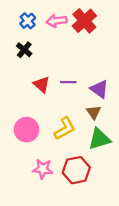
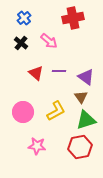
pink arrow: (57, 21) -> (49, 41), moved, turned -132
red cross: (84, 21) -> (73, 18), turned 30
red hexagon: (76, 170) -> (80, 147), moved

